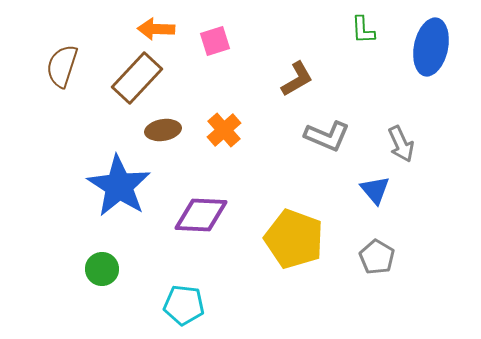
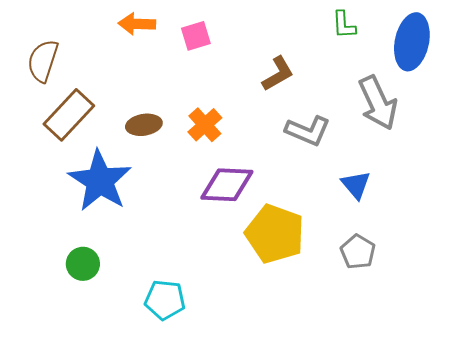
brown rectangle: (137, 78) -> (69, 115), moved
gray arrow: (401, 144) -> (378, 103), moved, size x1.5
purple diamond: (201, 215) -> (227, 185), moved

